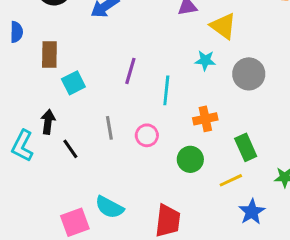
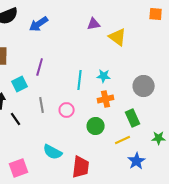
cyan star: (205, 60) -> (104, 76), moved
purple line: (130, 71) -> (40, 67), moved
gray circle: (249, 74) -> (144, 86), moved
cyan square: (73, 83) -> (20, 84), moved
cyan semicircle: (109, 207) -> (53, 152), moved

